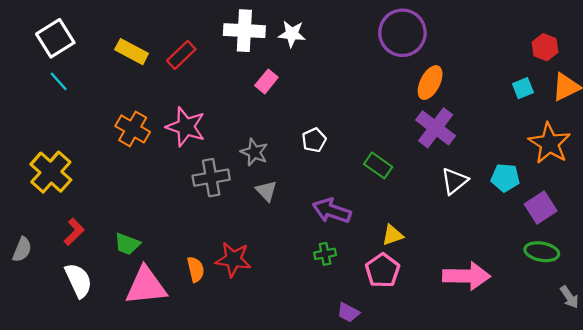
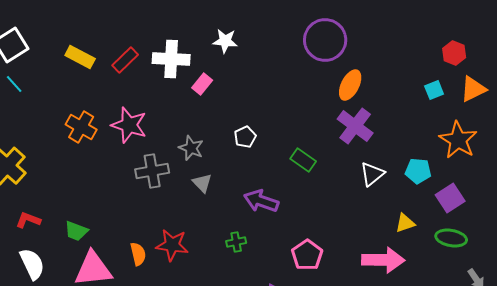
white cross: (244, 31) -> (171, 59), moved
red L-shape: (74, 232) -> (28, 220), turned -115
yellow triangle: (392, 235) -> (405, 223), moved
green cross: (325, 254) -> (236, 242), moved

